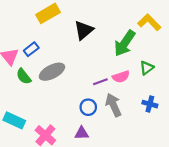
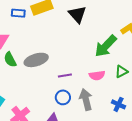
black triangle: (84, 30) -> (77, 14), moved, turned -42
blue rectangle: (31, 49) -> (18, 13), moved, turned 32
purple line: (100, 82) -> (65, 76), moved

